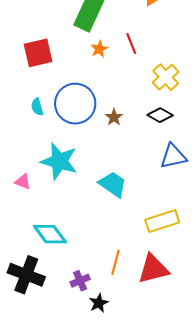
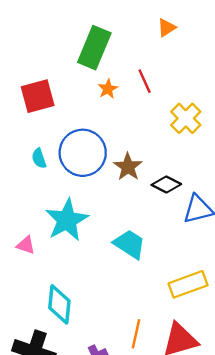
black diamond: (160, 115) -> (166, 184), moved
brown star: (114, 117) -> (128, 167), size x1.4
cyan star: (59, 161) -> (67, 220), turned 30
cyan diamond: (50, 234) -> (59, 304), turned 44

